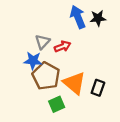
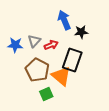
black star: (98, 18) -> (81, 32), moved
blue star: (33, 61) -> (15, 45), moved
black rectangle: (98, 88) -> (72, 60), moved, size x1.6

